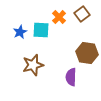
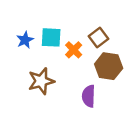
brown square: (82, 14) -> (99, 37), moved
orange cross: (59, 17) -> (74, 50), moved

